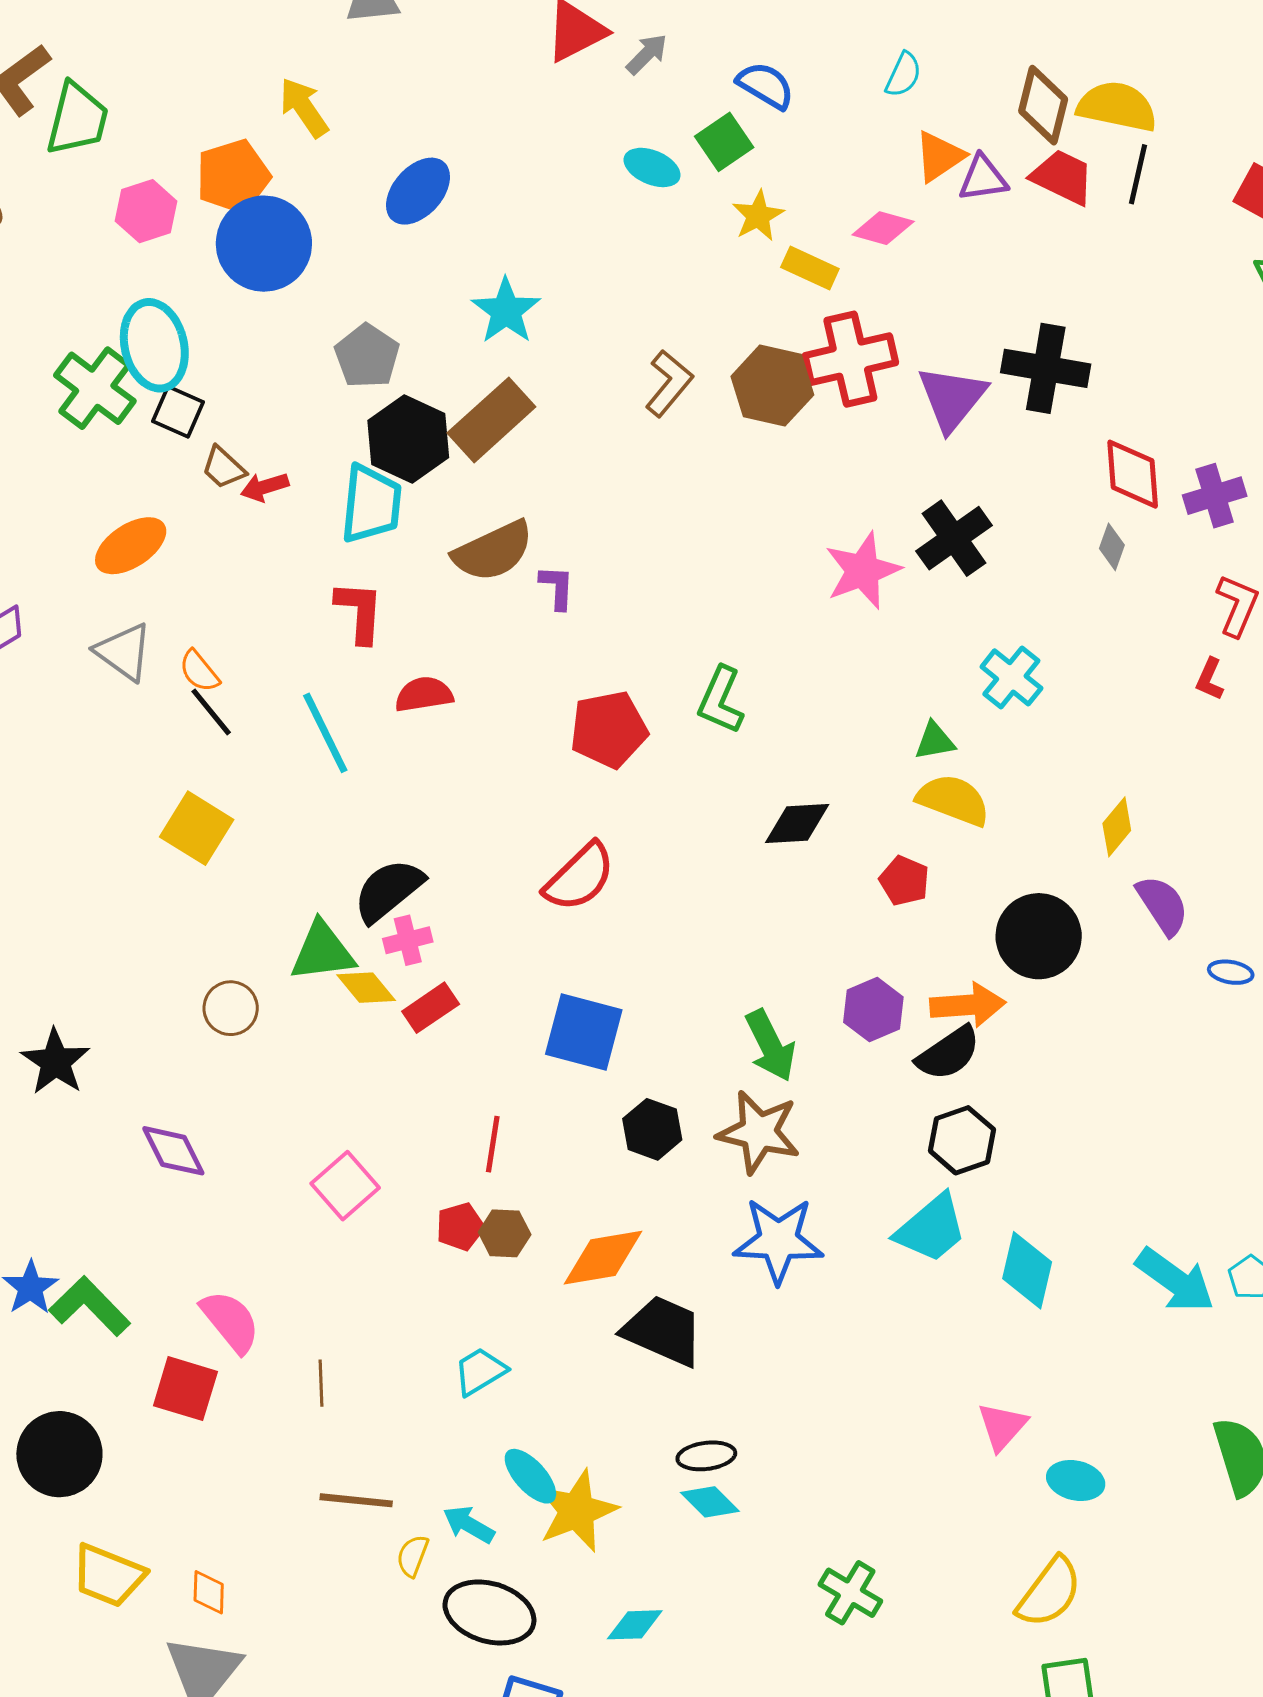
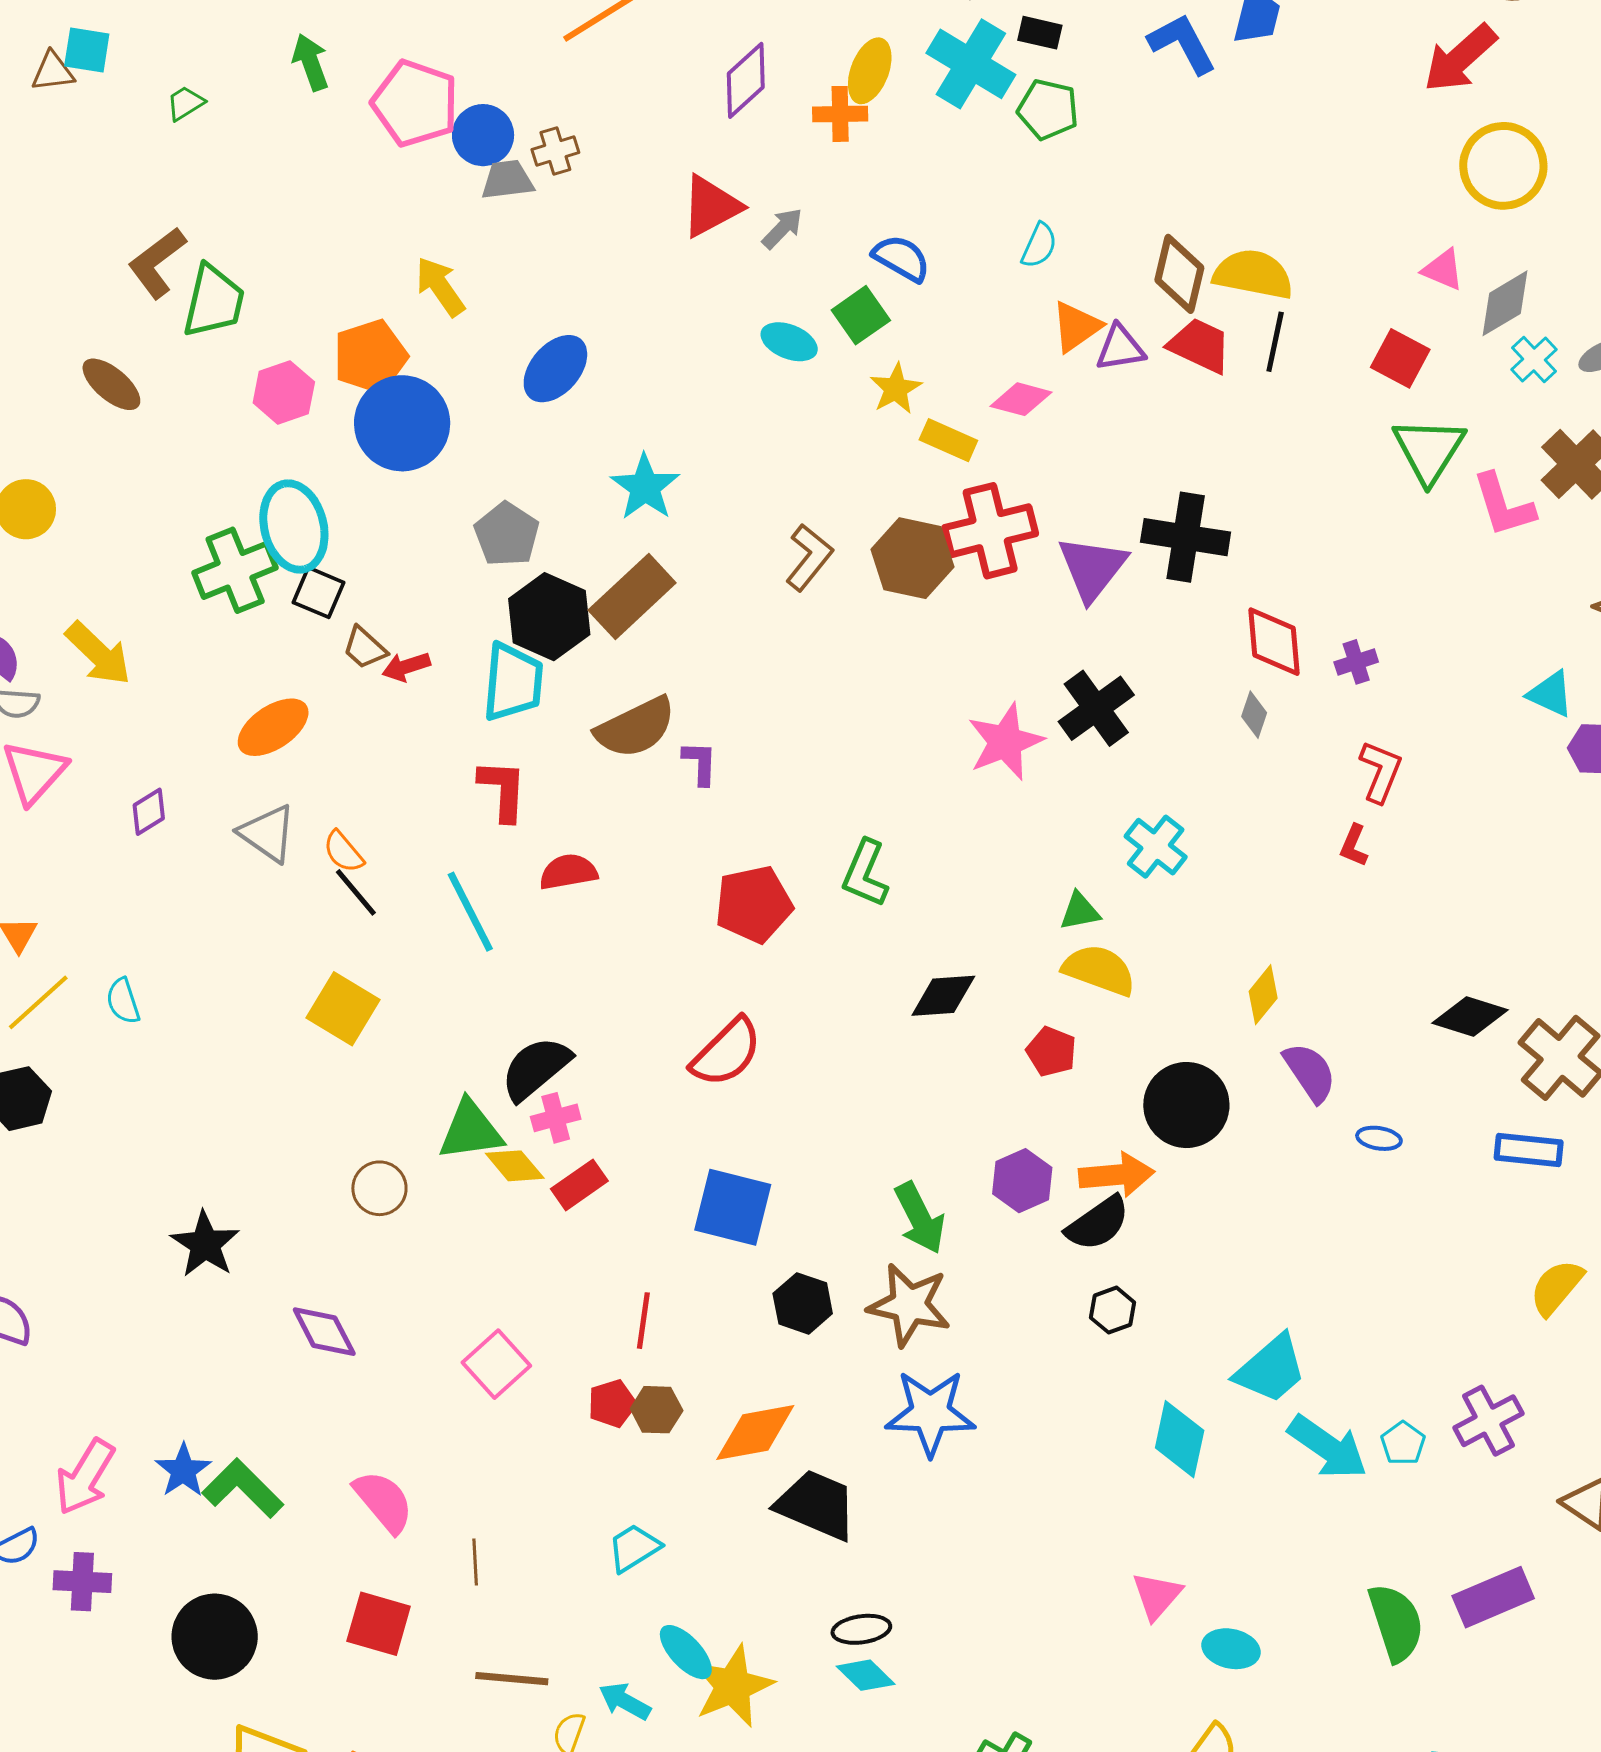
green cross: (95, 388) -> (235, 570), turned 32
purple cross: (1215, 496) -> (1356, 662), size x0.7
black hexagon: (962, 1140) -> (1113, 1310), size x0.7
cyan trapezoid: (931, 1229) -> (1271, 1369), moved
red square: (185, 1389) -> (379, 1624), moved

